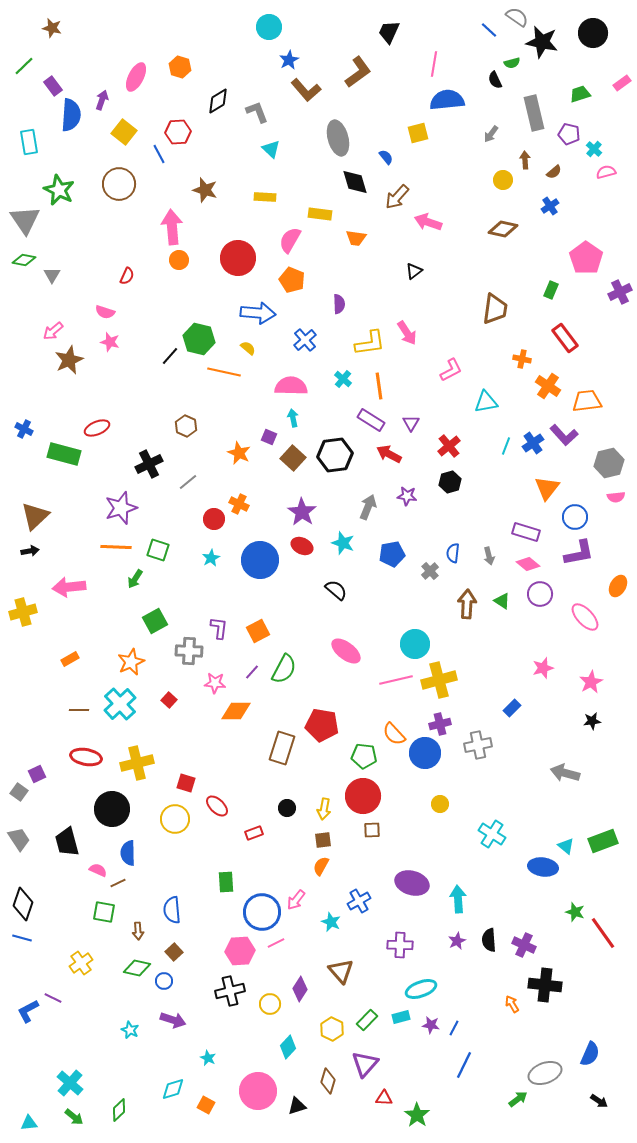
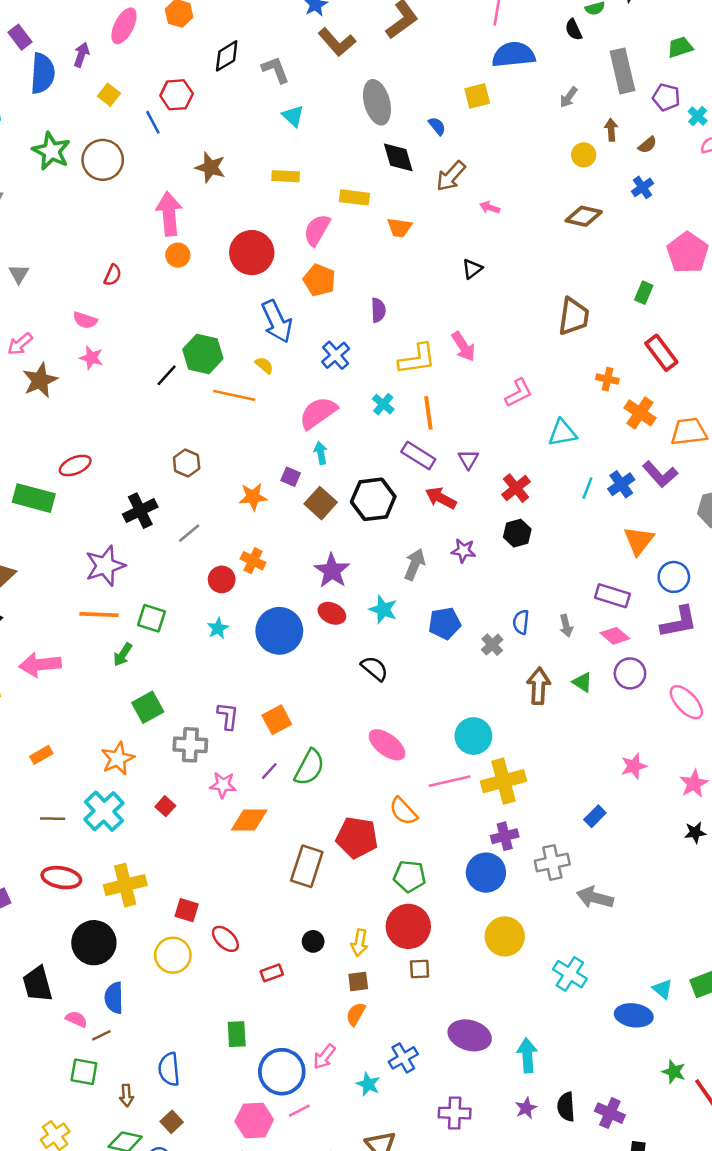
yellow square: (124, 132) -> (109, 95), size x0.7
green star: (59, 190) -> (51, 151), moved
pink arrow: (428, 222) -> (490, 207), size x0.6
blue arrow: (258, 313) -> (277, 321), turned 60
pink semicircle: (291, 386) -> (318, 413), turned -36
orange star: (239, 453) -> (253, 497), turned -30
orange semicircle: (394, 734) -> (403, 811), moved
gray arrow: (565, 773) -> (595, 898), moved
yellow circle: (440, 804) -> (505, 936), size x1.8

